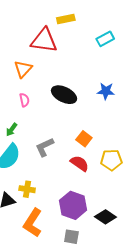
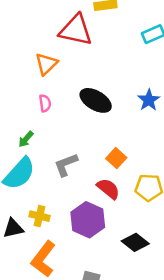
blue star: (106, 91) -> (149, 100), turned 30
purple hexagon: (73, 205) -> (88, 220), moved
black diamond: (105, 217) -> (135, 242), moved

